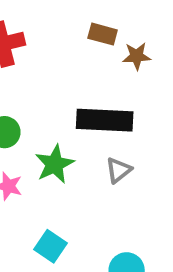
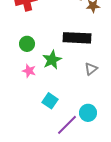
gray triangle: (119, 170) -> (91, 69), moved

